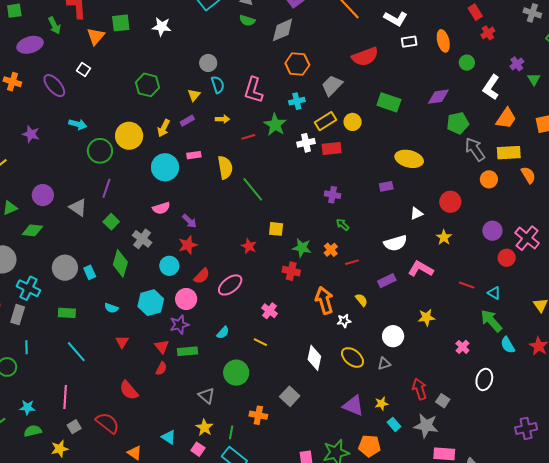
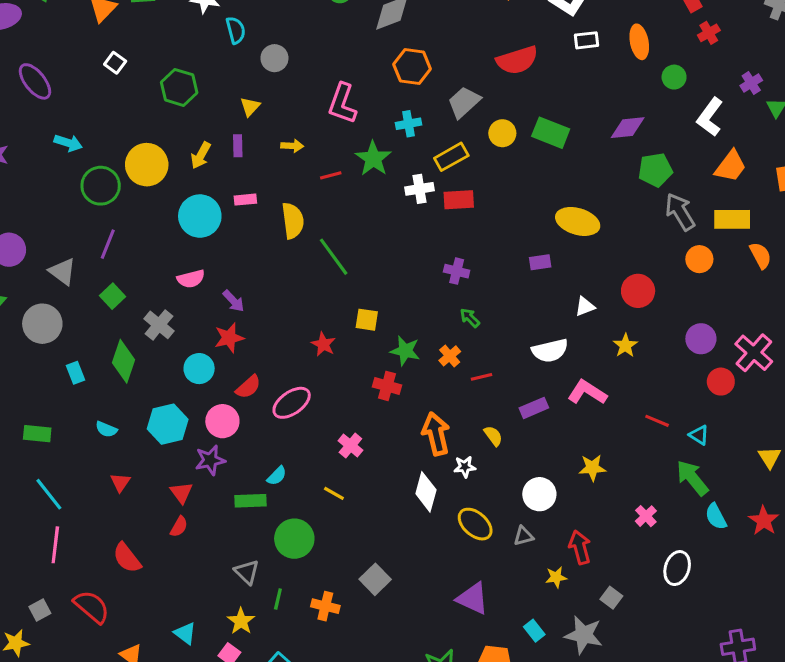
white square: (83, 70) -> (115, 63), moved
cyan semicircle: (218, 85) -> (236, 30), moved
purple rectangle: (187, 121) -> (238, 146), turned -64
yellow circle: (353, 122) -> (502, 133), moved
gray circle: (65, 268) -> (42, 324), moved
green rectangle: (188, 351) -> (250, 501), moved
white diamond: (314, 358) -> (426, 492), moved
red arrow: (420, 389) -> (580, 547), moved
pink line: (65, 397) -> (55, 545), moved
yellow star: (381, 404) -> (556, 577), moved
green line: (231, 432) -> (278, 599), moved

